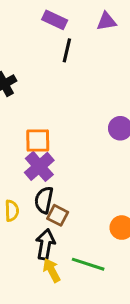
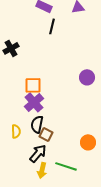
black arrow: (45, 244) -> (38, 153), turned 30
yellow arrow: (52, 270) -> (42, 170), turned -140

